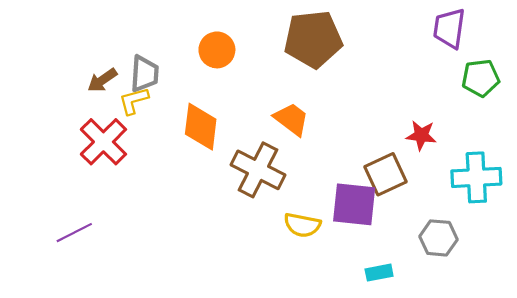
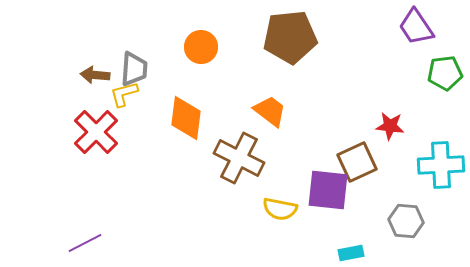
purple trapezoid: (449, 28) -> (416, 27), turned -42
brown arrow: (102, 80) -> (95, 75), turned 40
purple line: (74, 233) -> (85, 243), moved

